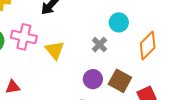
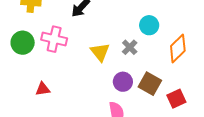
yellow triangle: (55, 50) -> (100, 52), moved

